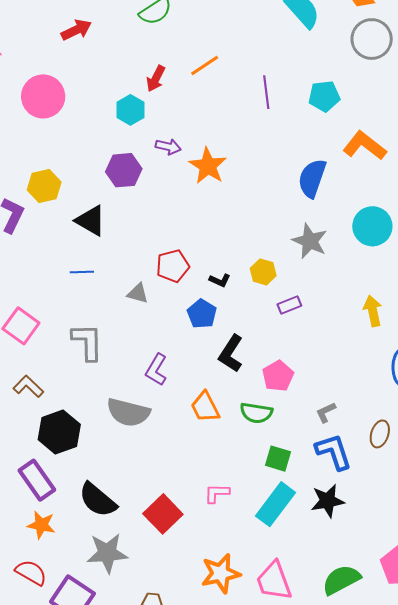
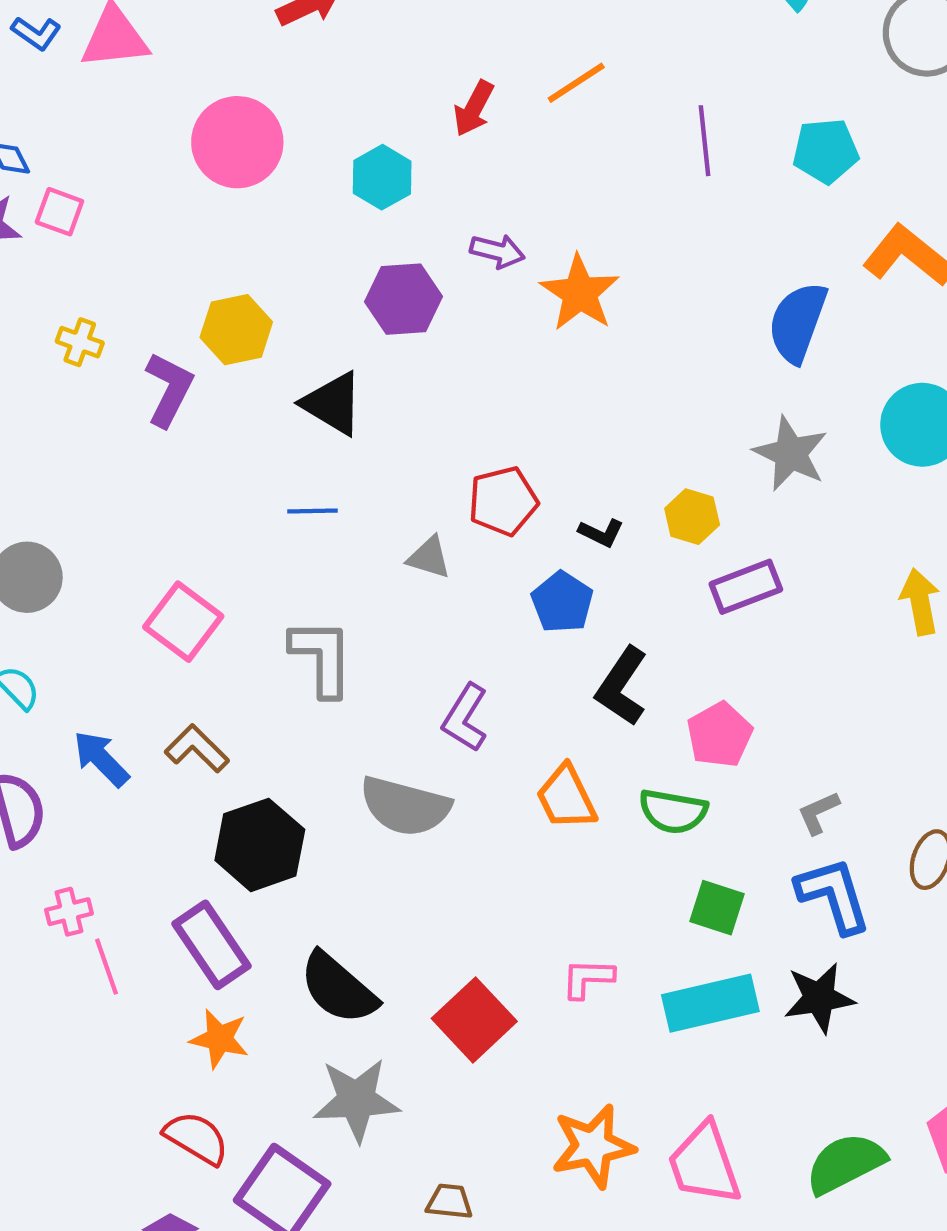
cyan hexagon: (130, 110) -> (382, 177), moved
purple rectangle: (289, 305) -> (746, 587), size x1.4
cyan rectangle: (276, 504) -> (710, 1003), turned 39

